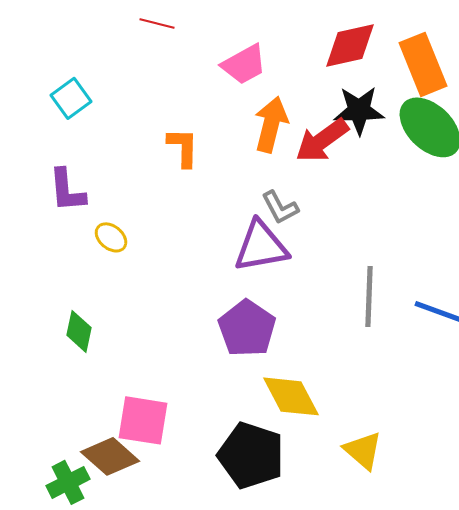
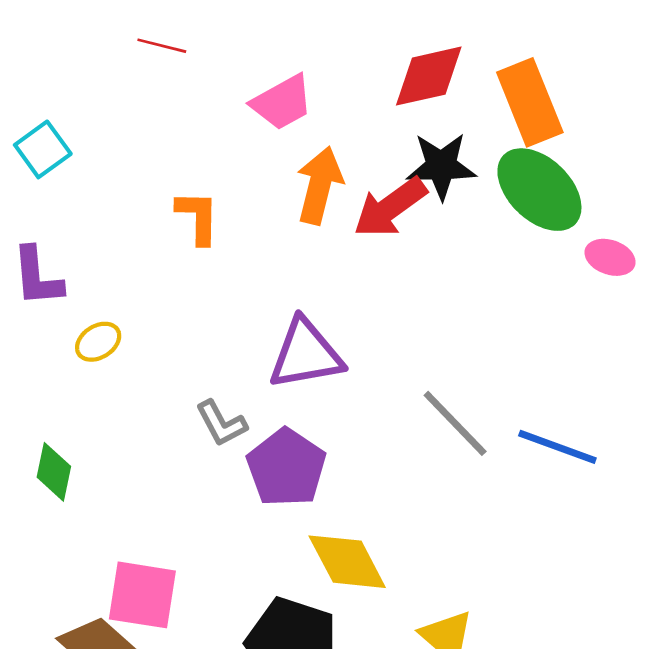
gray L-shape: (280, 207) -> (221, 423), moved
yellow ellipse: (111, 237) -> (98, 342), turned -72
gray line: (369, 296) -> (455, 423), turned -46

